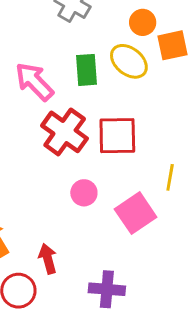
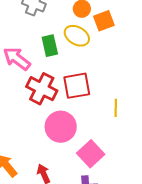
pink circle: (84, 193) -> (61, 127), size x1.8
pink square: (136, 213) -> (91, 154), moved

